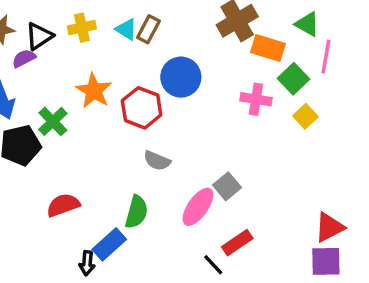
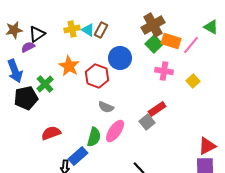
green triangle: (307, 24) -> (211, 27), moved
yellow cross: (82, 28) -> (72, 29), moved
pink line: (326, 57) -> (191, 45), moved, turned 30
green square: (294, 79) -> (154, 44), moved
pink ellipse: (198, 207) -> (115, 131), moved
red rectangle: (237, 243) -> (157, 109), moved

